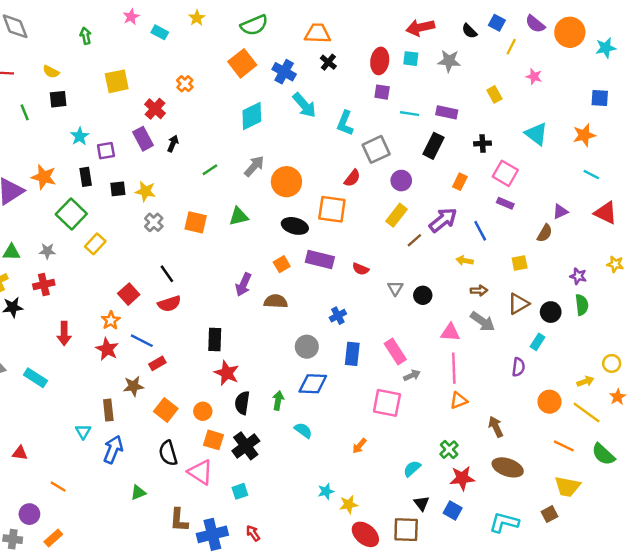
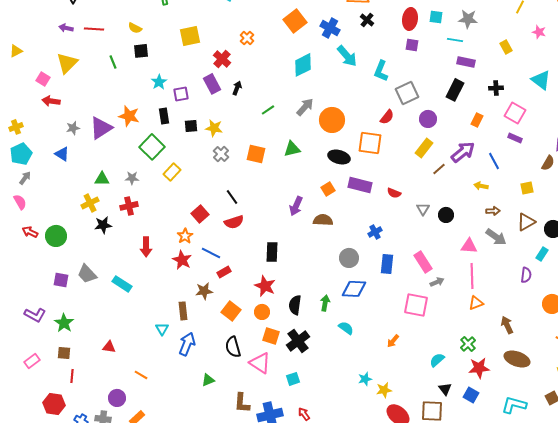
cyan line: (410, 114) -> (455, 40), moved
red star: (227, 373) -> (265, 286), moved

